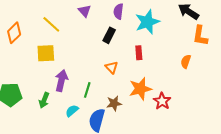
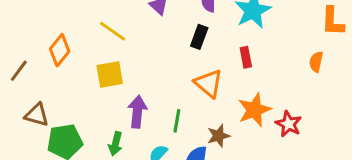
orange triangle: (112, 67) -> (209, 83), size x1.5

